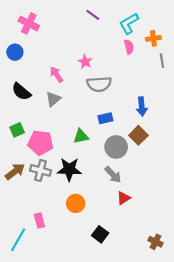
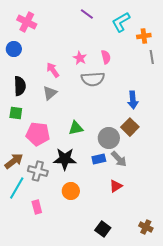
pink semicircle: (129, 47) -> (106, 57), moved
black semicircle: (21, 92) -> (20, 86), turned -132
blue rectangle: (105, 118) -> (99, 159), moved
green square: (17, 130) -> (16, 113), moved, turned 32
gray cross: (40, 170) -> (38, 171), moved
gray arrow: (113, 175) -> (119, 159), moved
black square: (100, 234) -> (103, 229), moved
cyan line: (18, 240) -> (17, 188), moved

